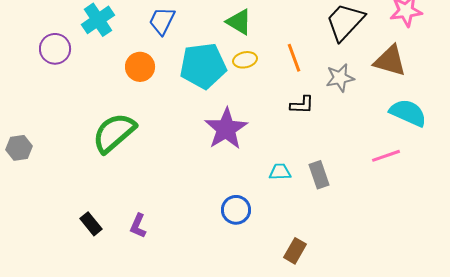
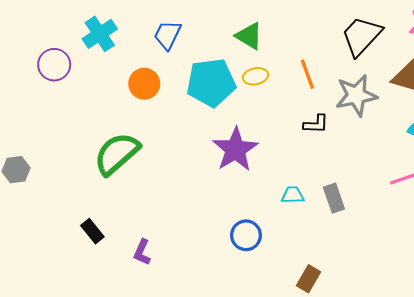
gray star: (340, 78) -> (356, 95), size x1.4
black rectangle: (91, 224) -> (92, 231), moved

